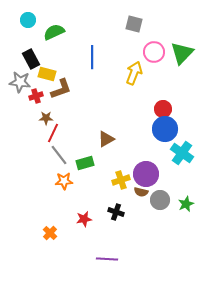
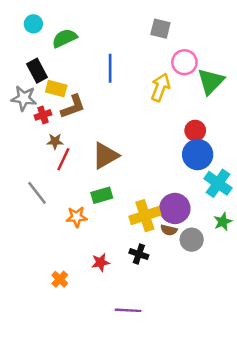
green triangle: (182, 53) -> (211, 81), moved
brown triangle: (106, 139) -> (105, 156), moved, size x1.4
gray line: (59, 155) -> (37, 193), moved
yellow cross: (121, 180) -> (145, 216), size x1.4
green star: (186, 204) -> (223, 222), moved

